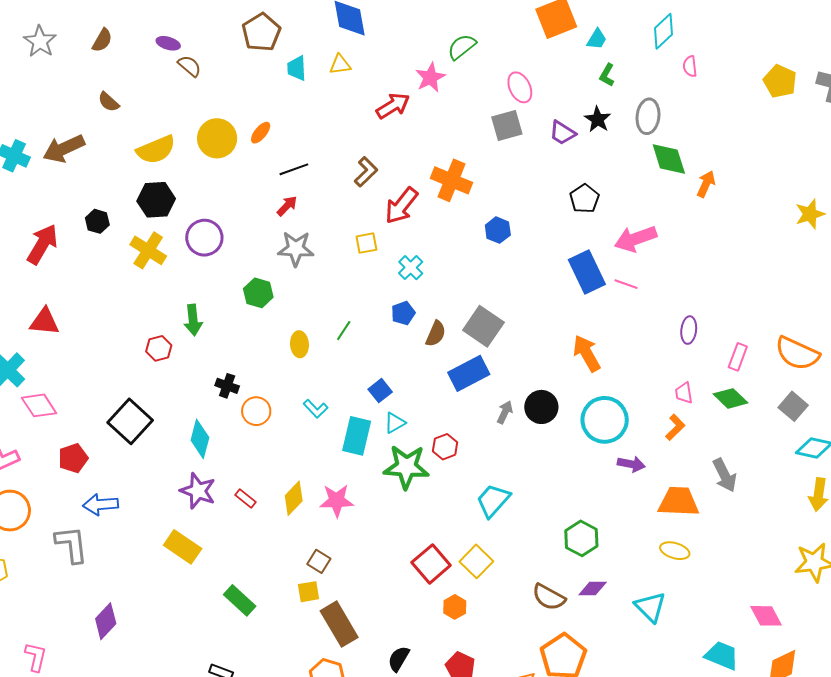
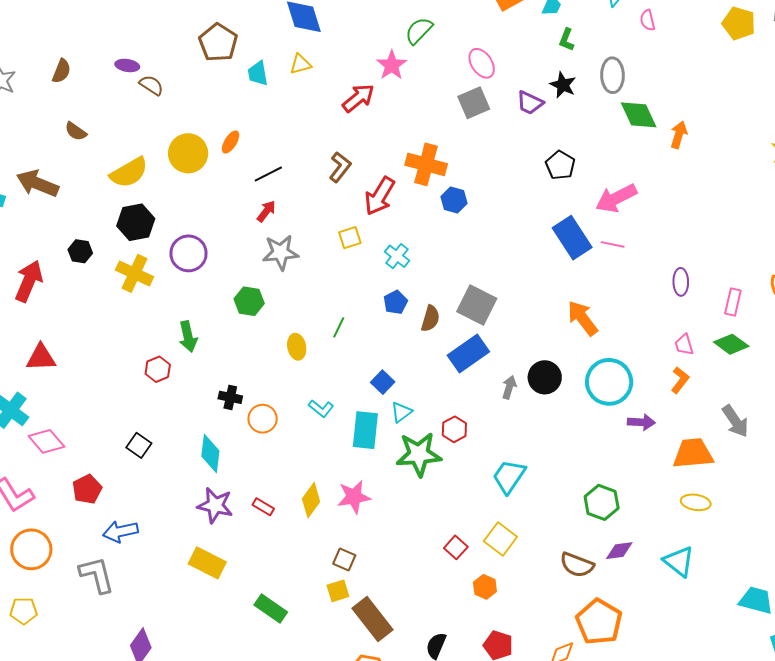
brown arrow: (64, 149) -> (37, 183), turned 54
blue hexagon: (498, 230) -> (454, 200), moved
black square: (130, 421) -> (139, 445), size x0.6
red square: (431, 564) -> (456, 547), size x0.6

